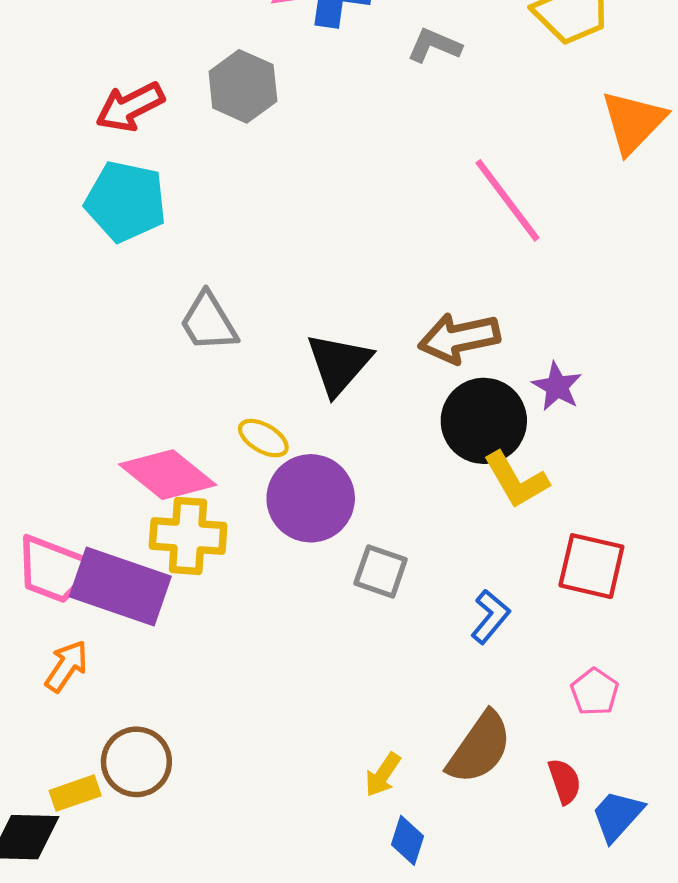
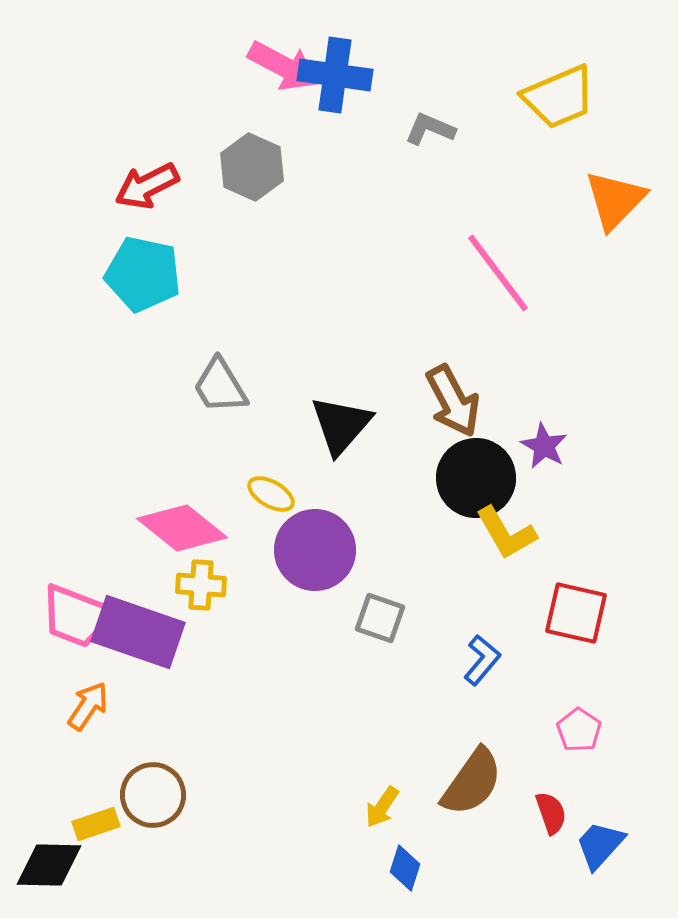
brown arrow: (459, 338) -> (453, 401), turned -106
yellow cross: (188, 536) -> (201, 585), size x0.7

